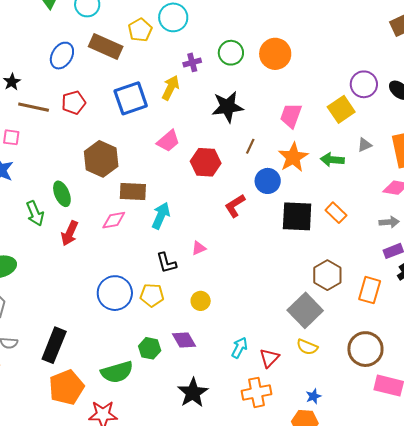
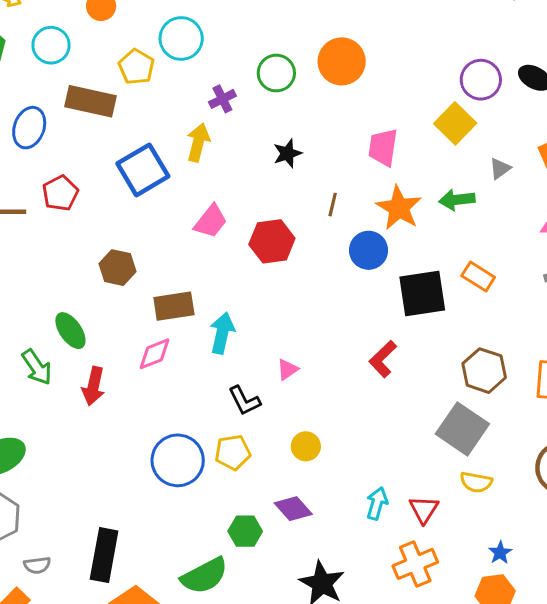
black star: (227, 107) -> (287, 153), size x0.6
brown hexagon: (101, 159) -> (118, 268), size x0.7
red L-shape: (235, 206) -> (383, 359), moved

